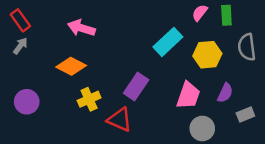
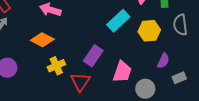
pink trapezoid: (188, 95) -> (122, 72), moved
red triangle: (120, 120) -> (80, 82), turned 40

